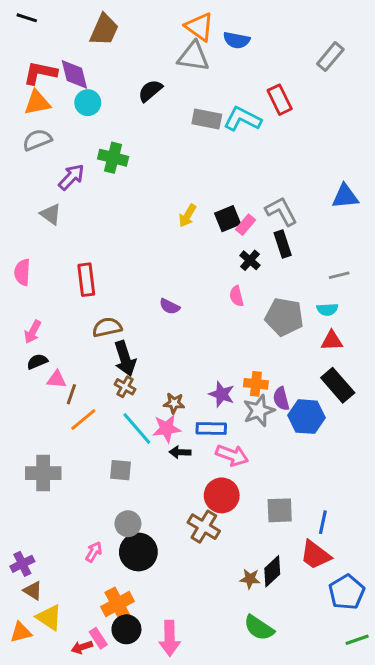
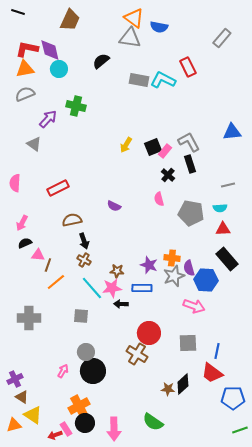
red rectangle: (86, 280) -> (58, 188), turned 70
black arrow: (125, 359) -> (84, 241), size x0.7
pink arrow: (232, 455) -> (194, 306), moved
blue pentagon: (347, 592) -> (233, 398), turned 30
green semicircle: (259, 628) -> (153, 422), moved

